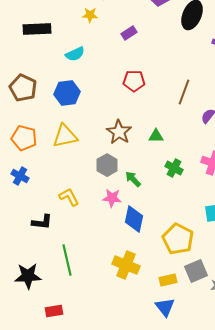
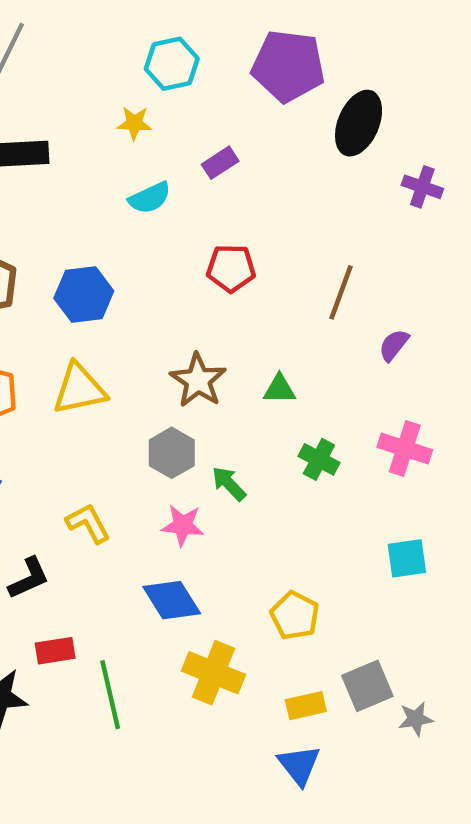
cyan semicircle: (75, 54) -> (150, 198), moved
blue diamond: (134, 219) -> (172, 600), moved, turned -44
black L-shape: (42, 222) -> (29, 578), turned -30
yellow pentagon: (178, 239) -> (295, 616), moved, size x0.7
green line: (67, 260) -> (110, 695), moved
red rectangle: (54, 311) -> (55, 651), moved

